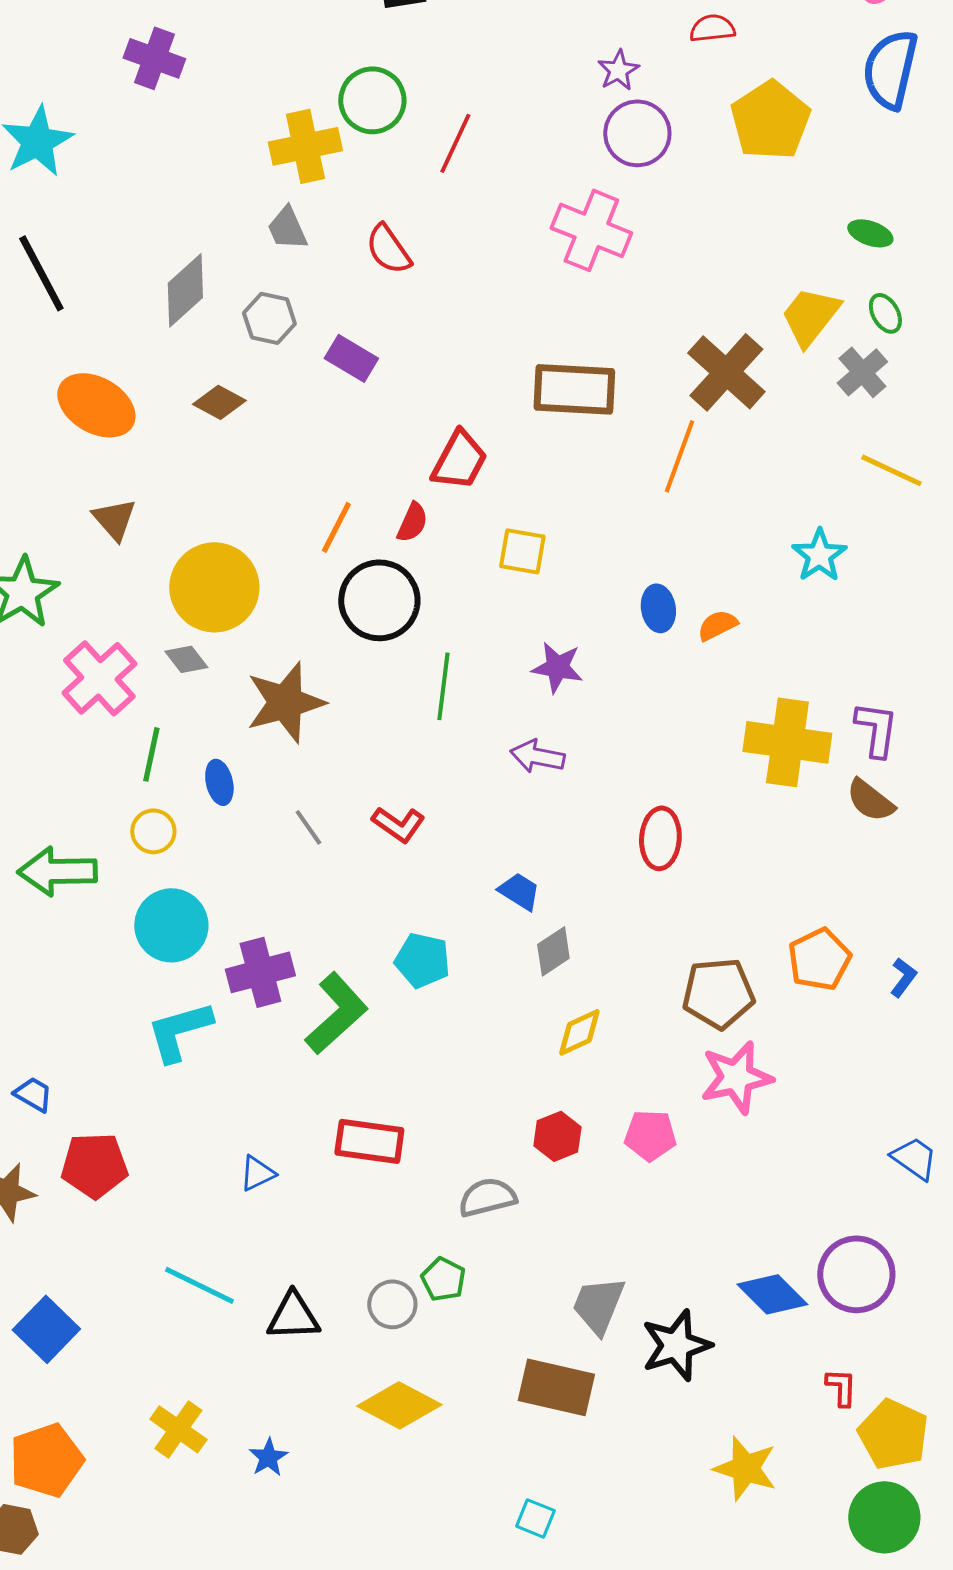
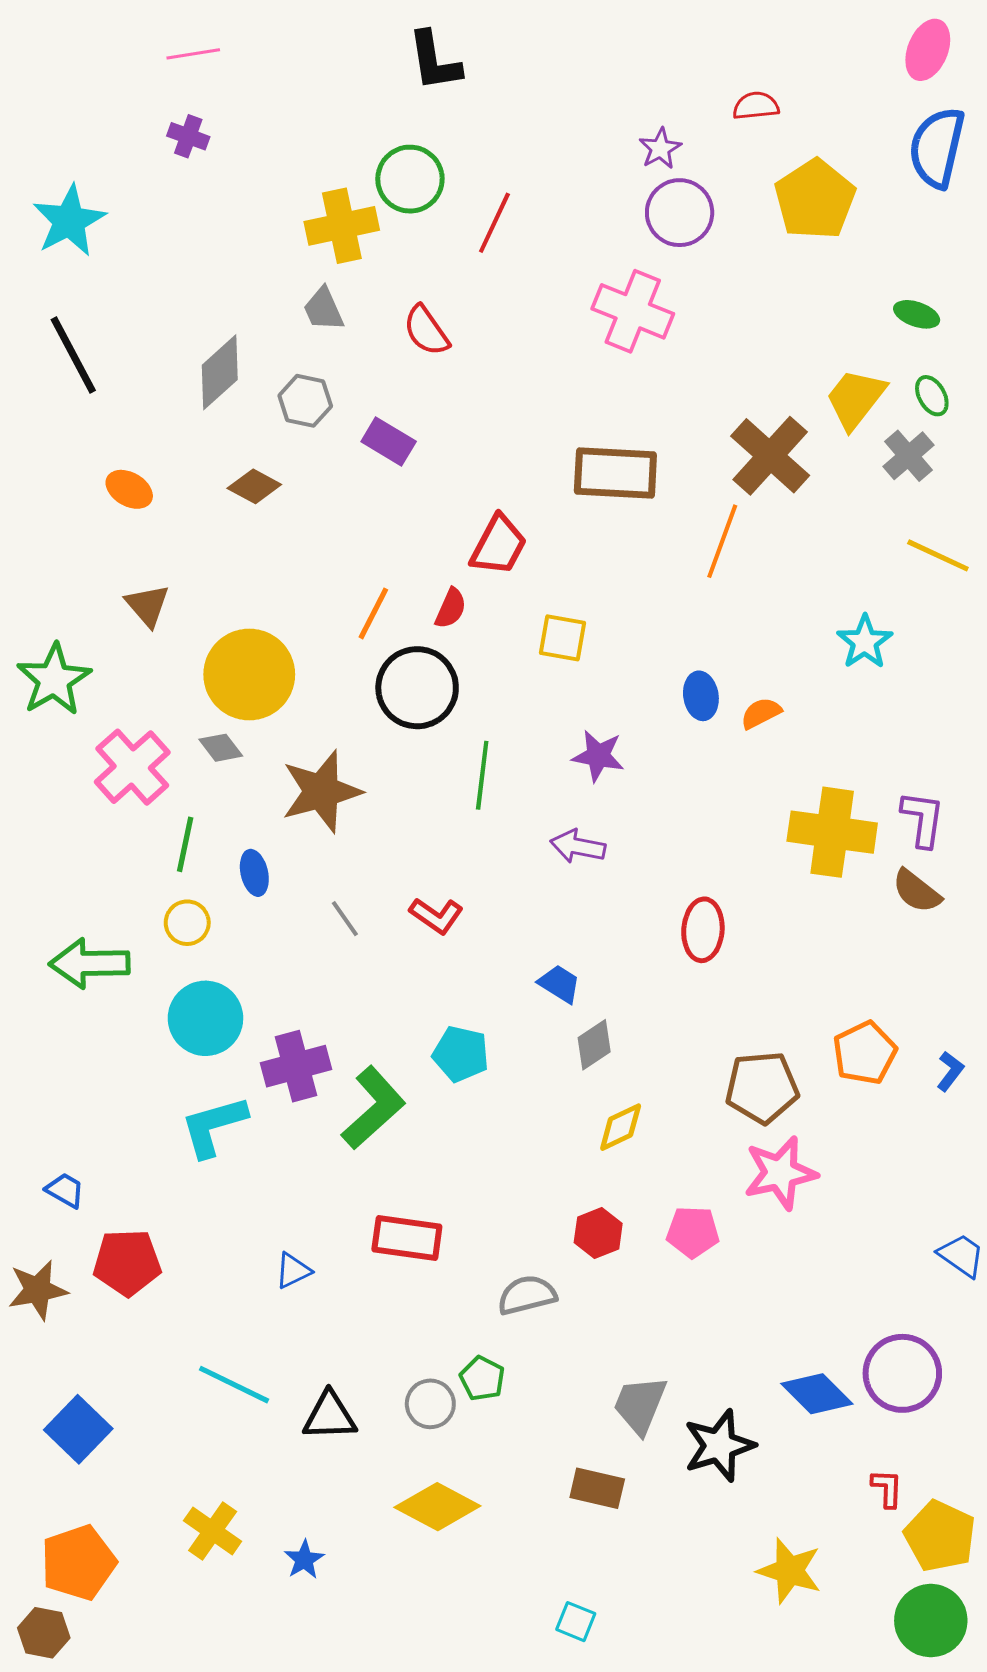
purple cross: (154, 58) -> (188, 136), size x0.7
orange ellipse: (96, 405) -> (129, 489), size x0.6
brown rectangle: (556, 1387) -> (597, 1488), size x0.7

